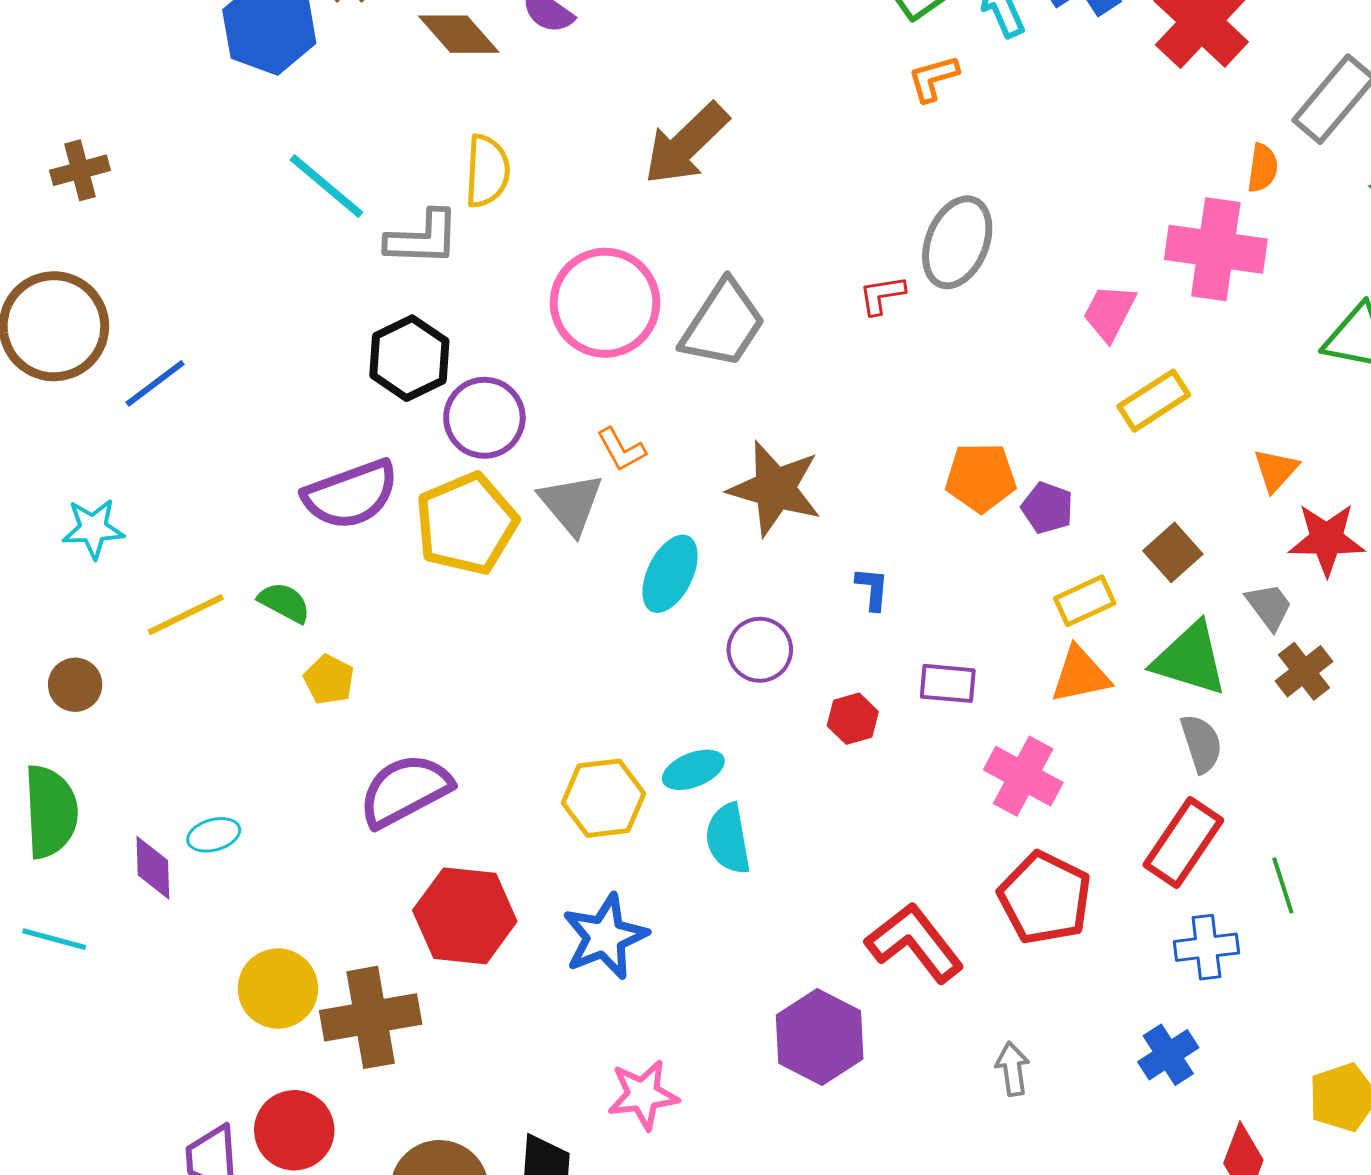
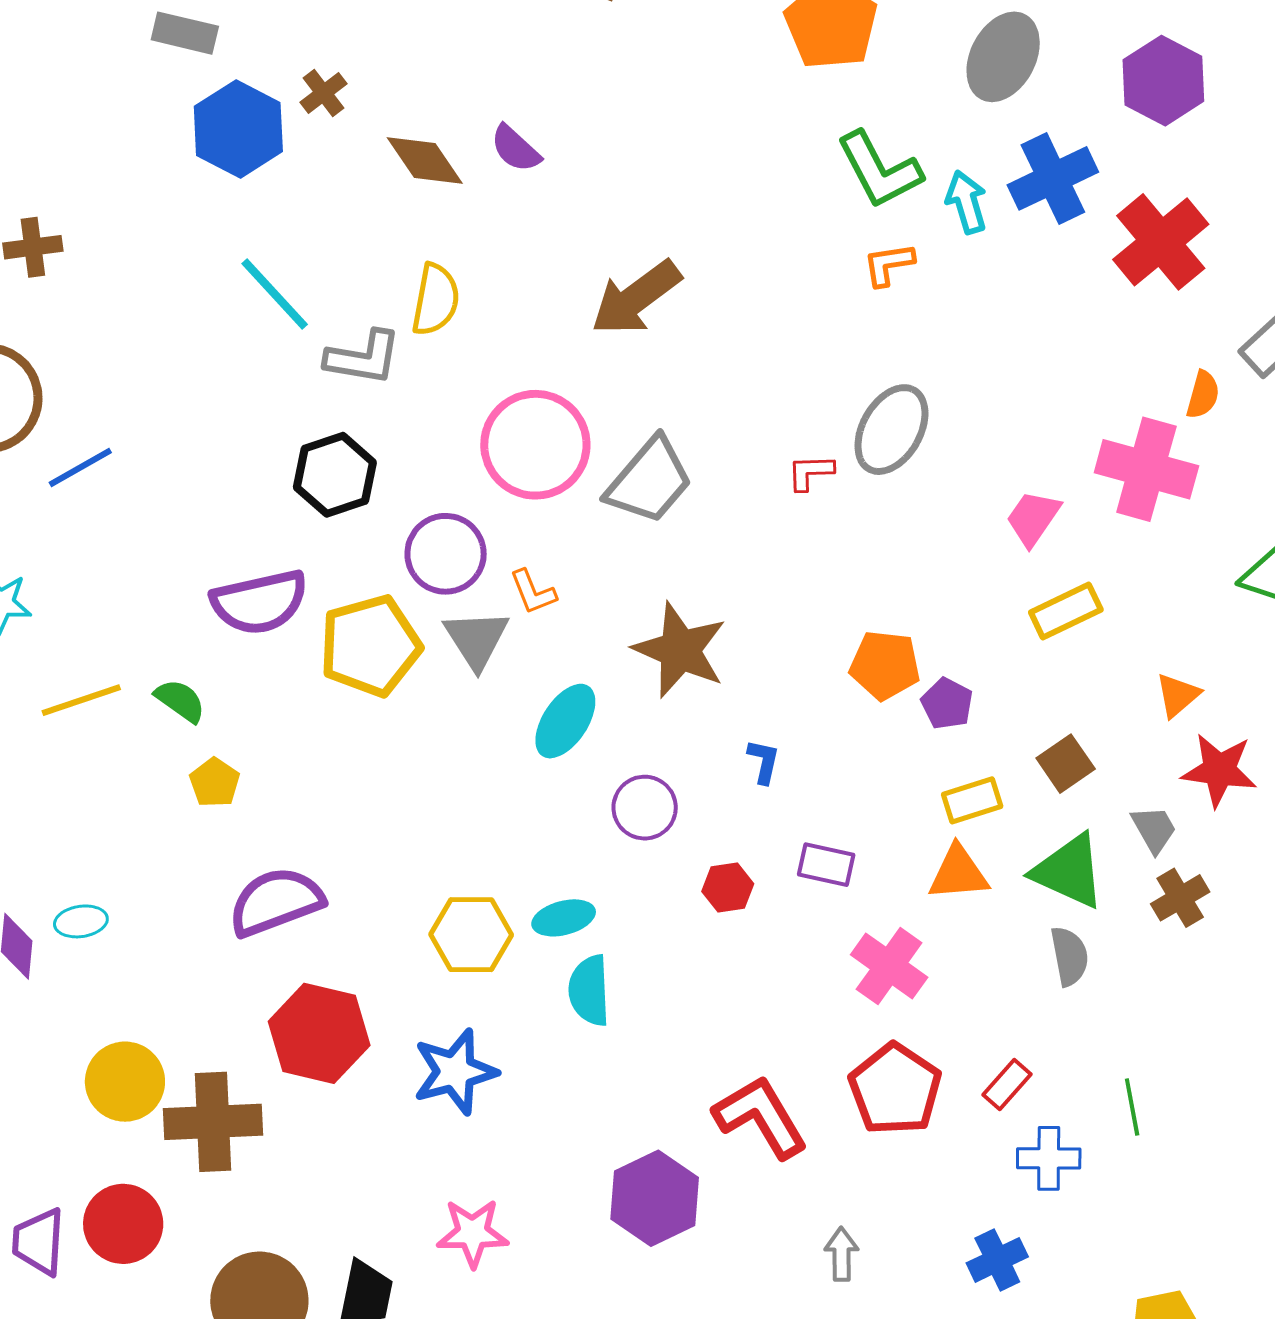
purple circle: (484, 418) -> (446, 554), moved
red rectangle: (1183, 842) -> (1007, 1084), moved, size x0.6

